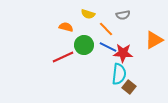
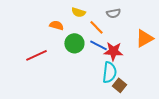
red line: (63, 57) -> (36, 55), moved

